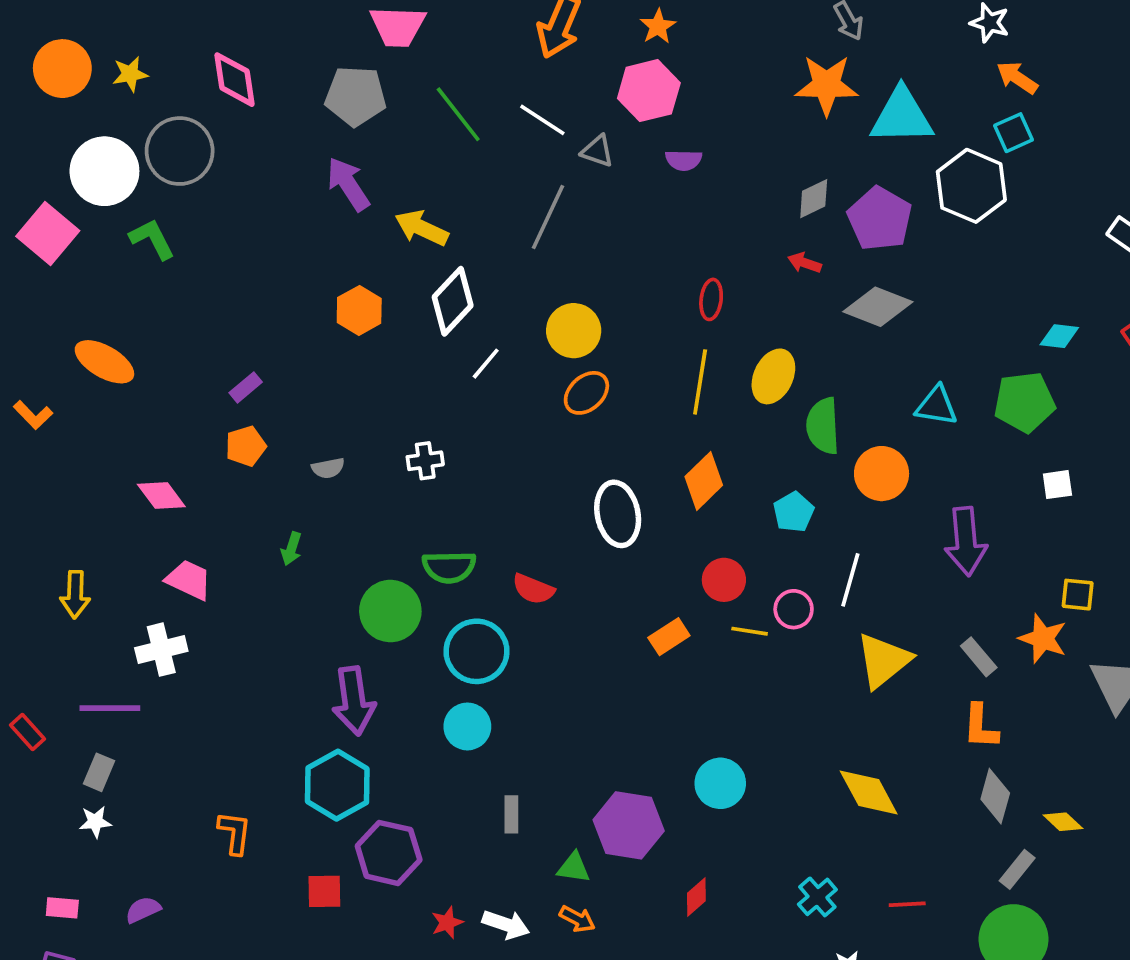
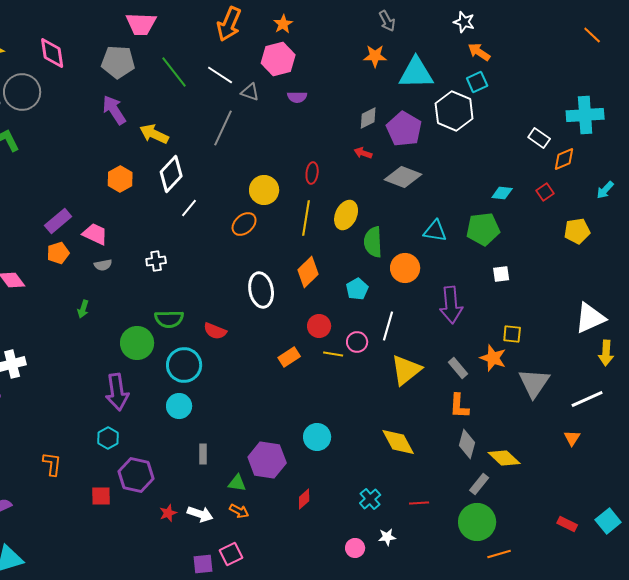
orange star: (827, 85) -> (375, 56), size x0.7
yellow circle: (574, 331) -> (264, 190), moved
purple rectangle: (246, 387) -> (58, 221), size x1.5
pink trapezoid: (189, 580) -> (95, 234), moved
cyan hexagon: (337, 785) -> (108, 438), size x0.6
yellow diamond: (1063, 822) -> (504, 458), size x1.5

